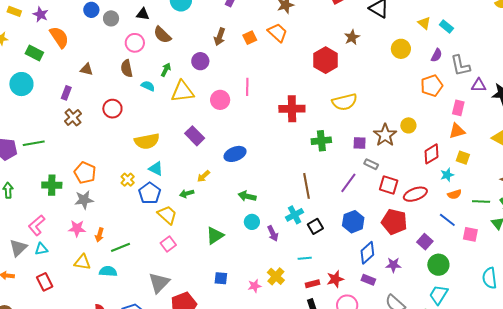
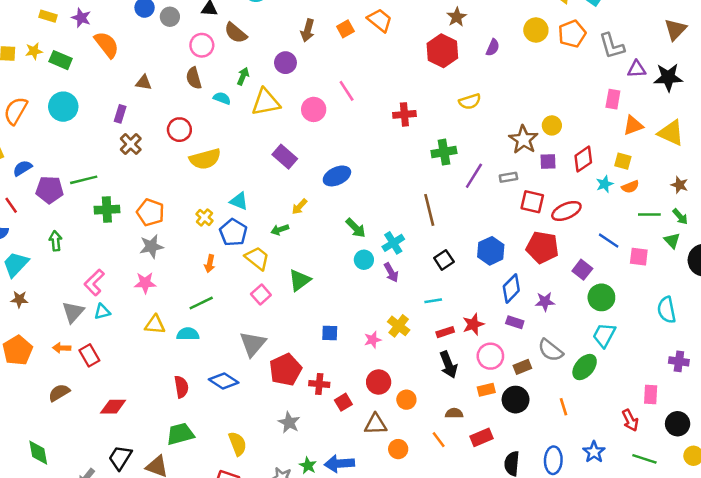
brown star: (352, 37) -> (457, 17), moved
green rectangle: (34, 53) -> (61, 60), moved
purple semicircle: (436, 55) -> (493, 47), moved
orange pentagon: (432, 86) -> (572, 34), moved
pink line: (247, 87) -> (347, 91), turned -30
yellow semicircle: (345, 102) -> (470, 101), size x0.7
red cross: (292, 109) -> (404, 114), size x0.7
orange triangle: (457, 131) -> (633, 125), moved
yellow semicircle: (147, 141) -> (205, 159), moved
purple square: (360, 143) -> (548, 162), moved
gray rectangle: (371, 164) -> (508, 177), turned -32
purple line: (348, 183) -> (474, 176), moved
green cross: (52, 185) -> (107, 210), moved
orange semicircle: (454, 194) -> (630, 187), moved
green arrow: (247, 196) -> (356, 228), turned -144
cyan cross: (295, 215) -> (393, 243), moved
orange arrow: (99, 235) -> (210, 264), moved
green triangle: (215, 236) -> (300, 280), moved
red rectangle: (45, 282) -> (89, 355), moved

